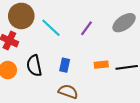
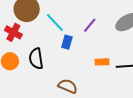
blue rectangle: (65, 65) -> (67, 42), moved

